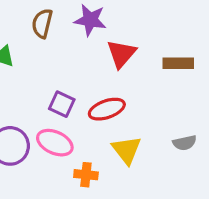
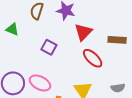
purple square: (62, 104) -> (49, 47), moved
red ellipse: (107, 109) -> (93, 58), moved, turned 60

